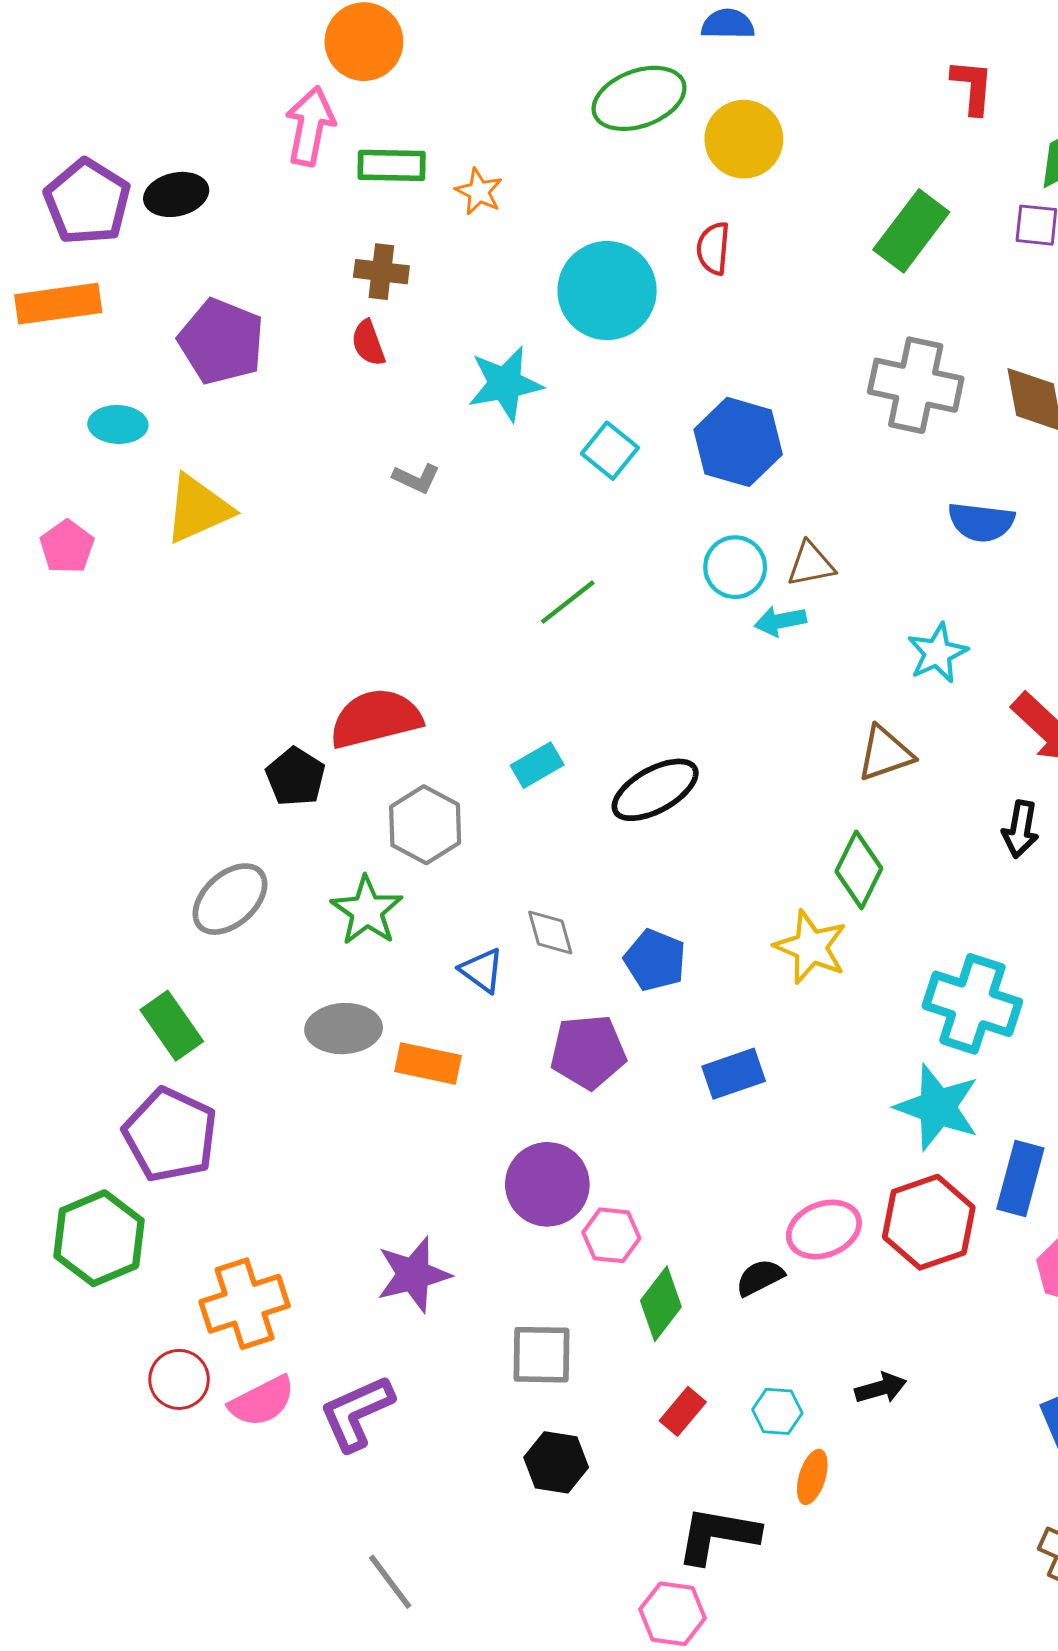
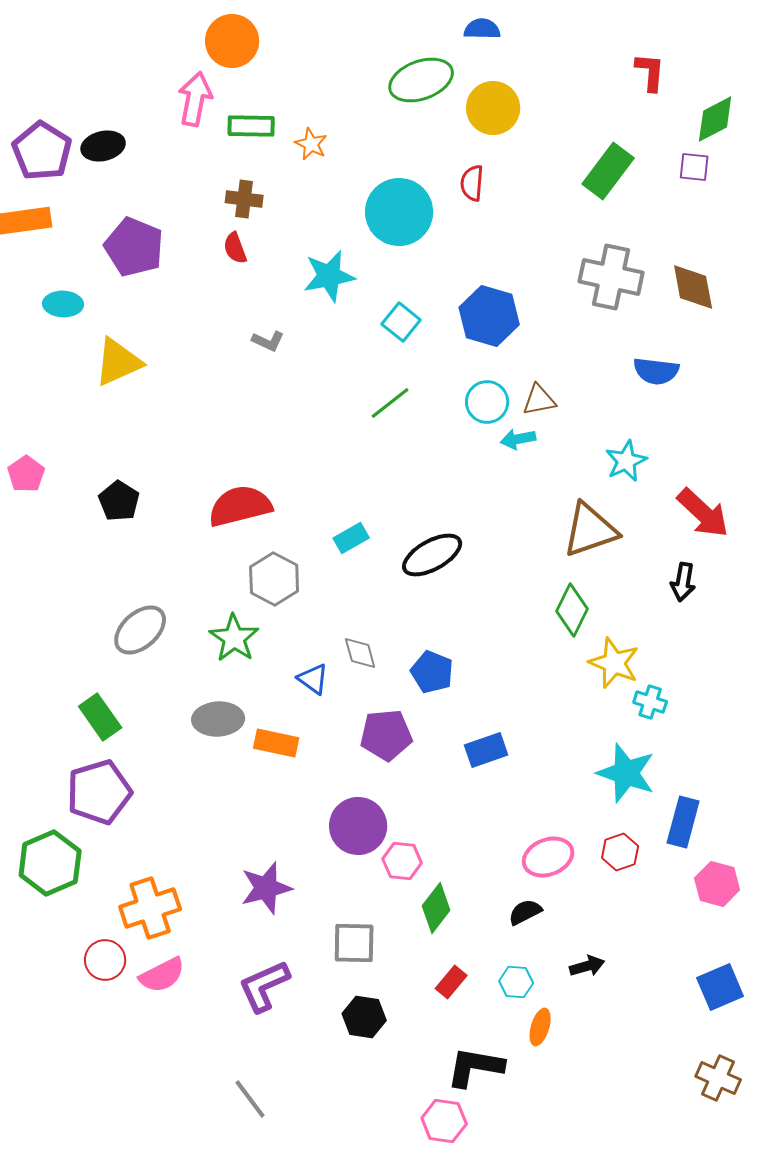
pink pentagon: (67, 547) -> (26, 474), moved
green line: (568, 602) -> (390, 403), moved
brown triangle: (885, 753) -> (590, 530), size x1.4
black pentagon: (296, 777) -> (119, 501), moved
yellow star: (811, 947) -> (614, 663), moved
cyan cross: (972, 1004) -> (650, 702), size x0.5
purple pentagon: (170, 1135) -> (99, 792), turned 30
red hexagon: (929, 1222) -> (620, 852), size x0.6
black semicircle: (760, 1278) -> (525, 912), moved
purple L-shape: (357, 1413) -> (264, 986), moved

